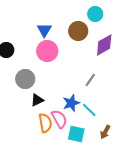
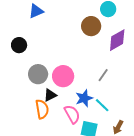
blue triangle: (44, 30) -> (36, 11), moved, turned 35
pink circle: (47, 51) -> (63, 76), moved
orange semicircle: (45, 123) -> (42, 109), moved

